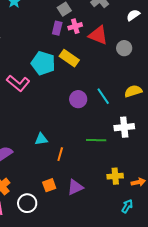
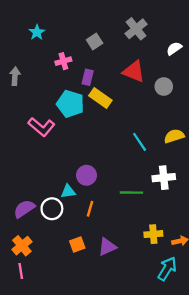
pink cross: (75, 26) -> (63, 61), moved
purple rectangle: (57, 28) -> (88, 77), moved
purple circle: (78, 99) -> (86, 175), moved
white circle: (27, 203) -> (52, 209), moved
cyan arrow: (127, 206) -> (167, 269), size x1.5

